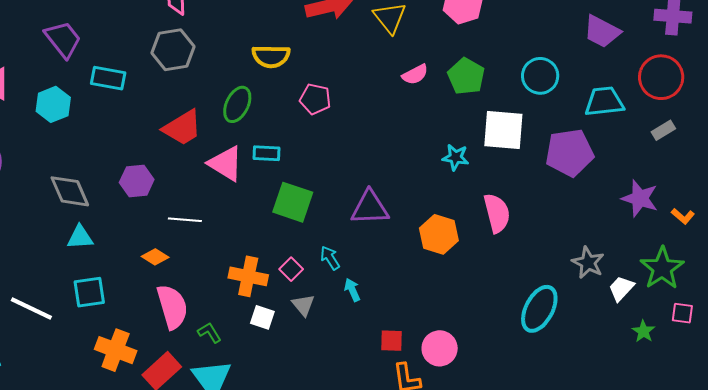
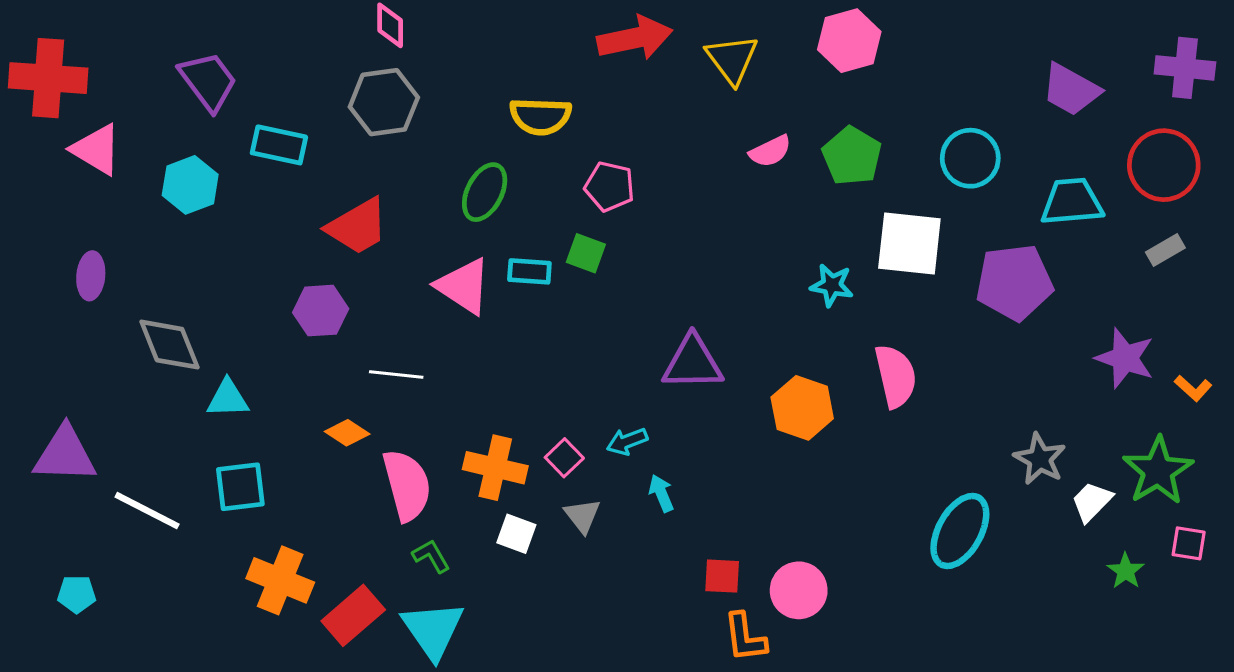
red trapezoid: (182, 128) -> (357, 226), moved
gray diamond: (70, 191) -> (169, 345), moved
green square: (293, 202) -> (586, 253), moved, size x0.6
cyan arrow: (330, 258) -> (627, 441), turned -80
pink semicircle: (172, 307) -> (407, 485), moved

